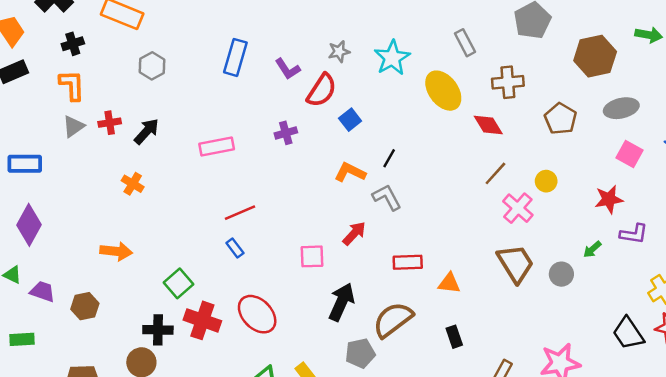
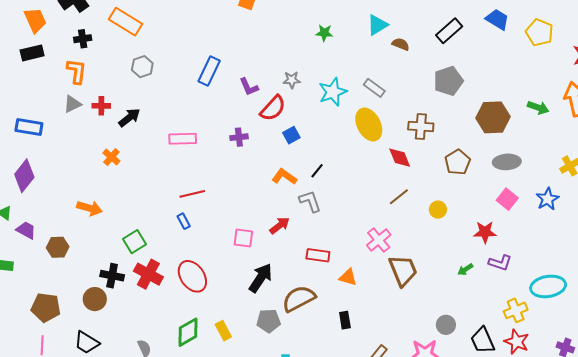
gray rectangle: (465, 43) -> (374, 88), moved, turned -35
pink cross: (518, 208) -> (379, 240), moved
gray circle: (561, 274) -> (446, 325), moved

